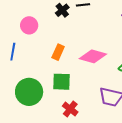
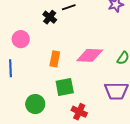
green circle: (29, 92) -> (35, 104), size x0.7

